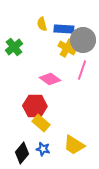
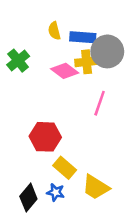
yellow cross: (67, 48) -> (87, 62), turned -36
pink line: (82, 70) -> (100, 103), moved
pink diamond: (50, 79) -> (65, 71), moved
yellow rectangle: (41, 123) -> (65, 168), moved

